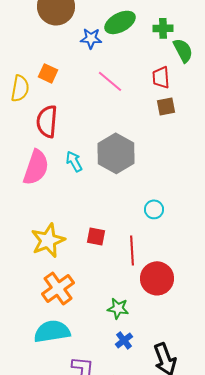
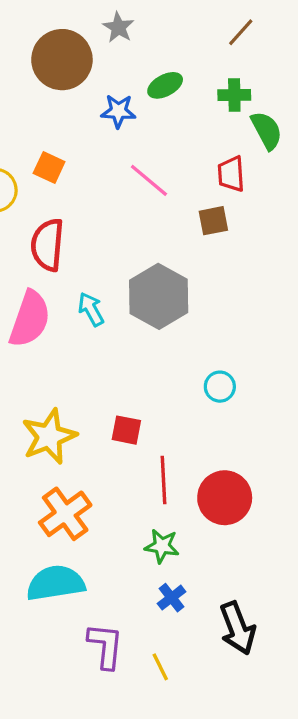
green ellipse: (120, 22) -> (165, 85), size x0.7
brown square: (166, 106) -> (213, 221), moved
red line: (132, 250) -> (163, 480), moved

